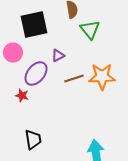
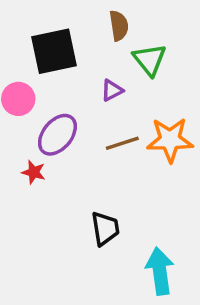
purple triangle: (58, 56) -> (112, 90), moved
black trapezoid: (33, 140) -> (105, 228), moved

